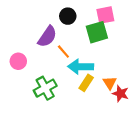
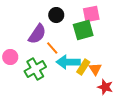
yellow rectangle: (86, 83) -> (83, 67), moved
orange triangle: (110, 83) -> (95, 69), moved
green cross: (45, 88) -> (35, 69), moved

